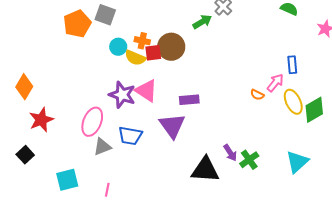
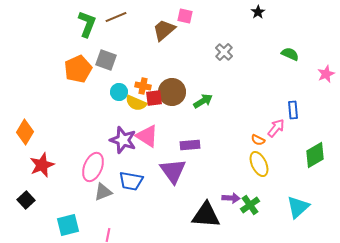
green arrow: (202, 22) -> (203, 101), moved
yellow ellipse: (293, 102) -> (259, 164), moved
purple arrow: (230, 153) -> (231, 198), turned -54

